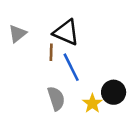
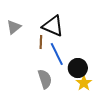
black circle: (114, 92) -> (78, 68), moved
yellow star: (92, 103) -> (84, 83), moved

